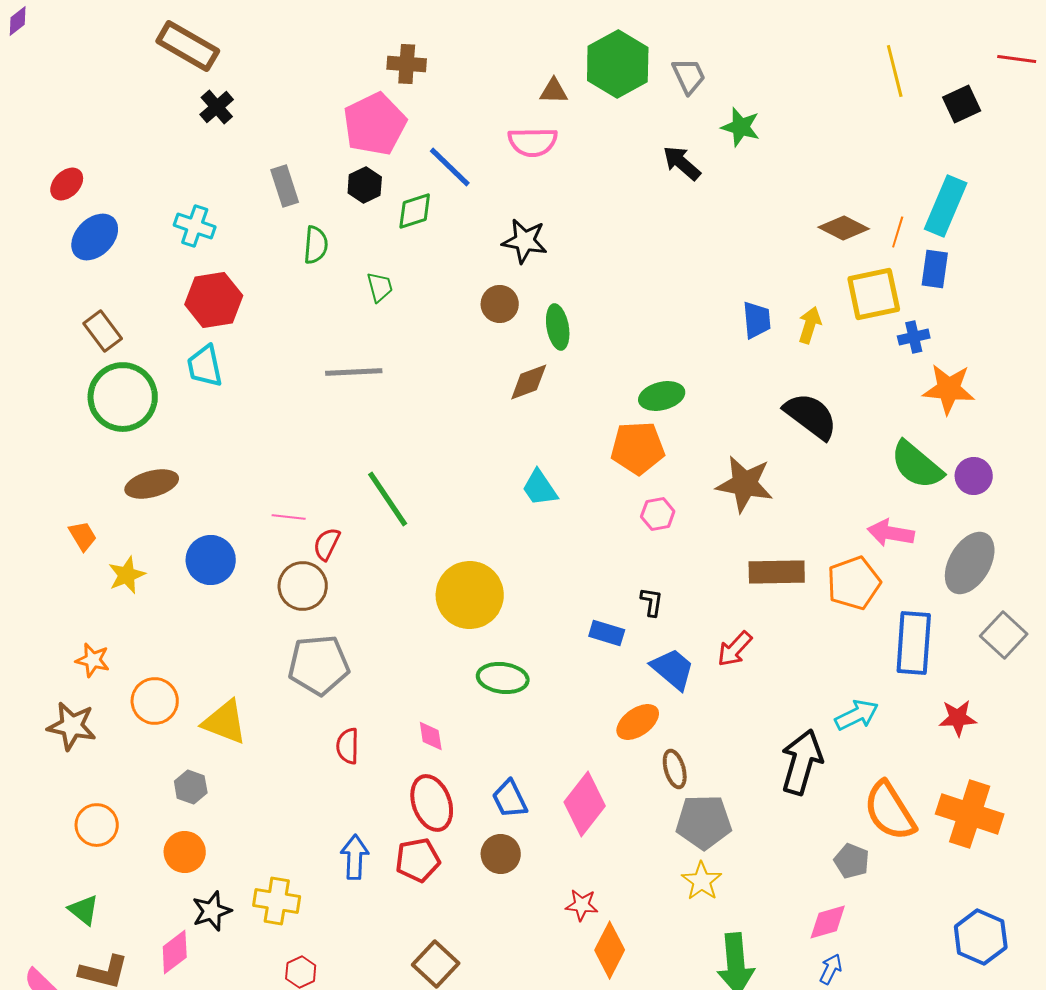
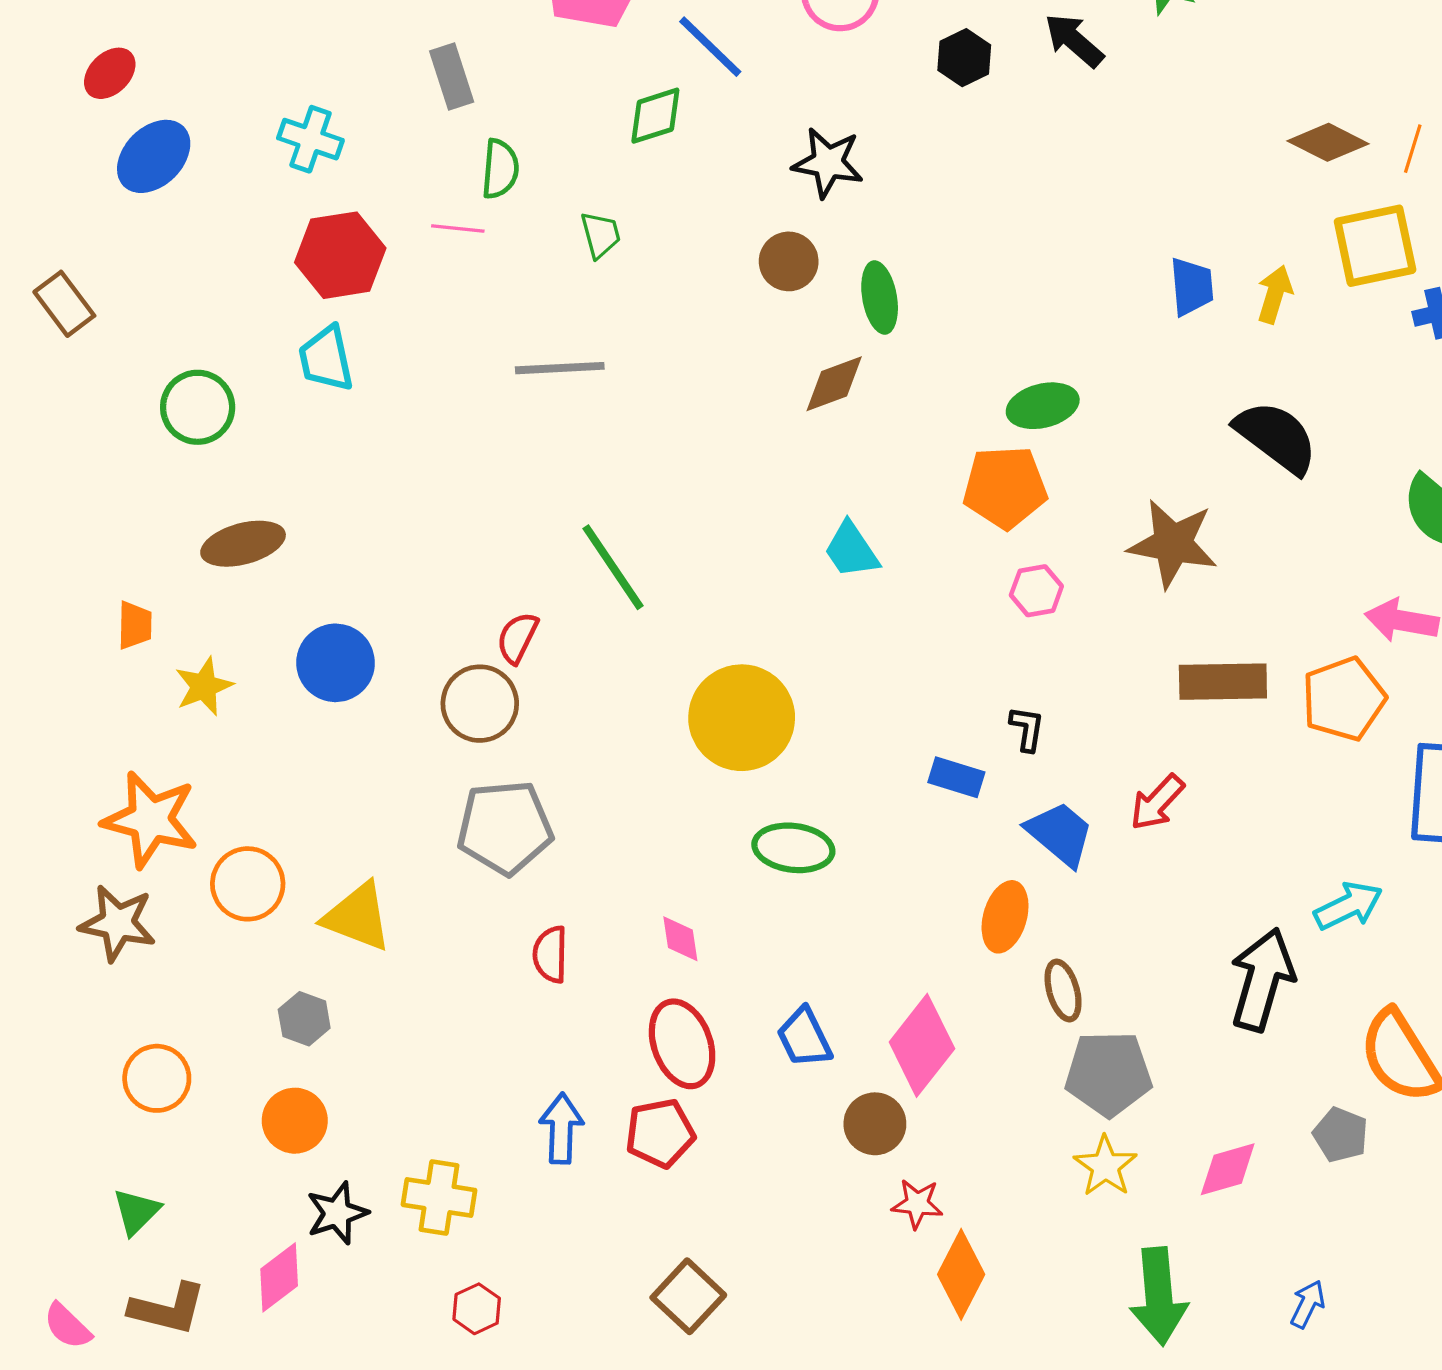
black hexagon: (365, 185) -> (964, 58), moved
brown rectangle: (103, 331) -> (64, 304), moved
green circle: (123, 397) -> (198, 407), size x0.7
pink line: (289, 517) -> (458, 229), moved
orange trapezoid: (83, 536) -> (135, 625), turned 32
orange star: (93, 660) -> (151, 820), size x1.8
orange ellipse: (638, 722) -> (1005, 917), turned -39
brown circle: (501, 854) -> (875, 1124), moved
green triangle: (84, 910) -> (136, 1212), turned 36
pink diamond: (828, 922) -> (1228, 1169), moved

